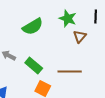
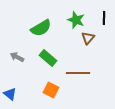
green rectangle: (34, 66) -> (48, 58), moved

